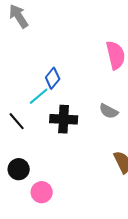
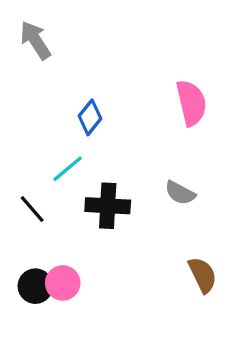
blue diamond: (53, 78) -> (90, 117), moved
pink circle: (42, 192) -> (63, 283), moved

